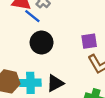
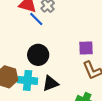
black circle: (42, 43) -> (38, 55), moved

